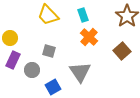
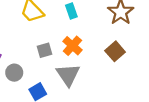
orange cross: (89, 37) -> (72, 46), moved
gray square: (49, 51) -> (44, 50), moved, turned -32

